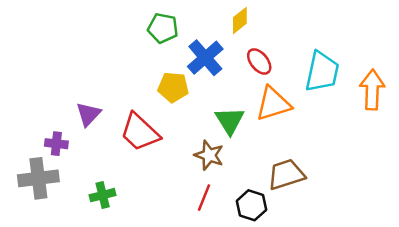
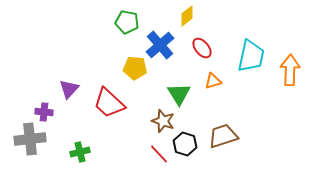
orange triangle: (273, 104) -> (213, 81), size x0.6
red line: (204, 198) -> (159, 154), turned -65
black hexagon: (251, 205) -> (185, 144), moved

